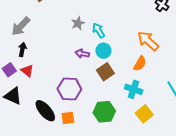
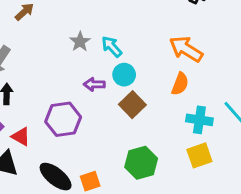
red triangle: (27, 71) -> (21, 137), moved
purple hexagon: (69, 89) -> (63, 119), moved
cyan cross: (134, 89) -> (199, 120), moved
yellow square: (144, 114) -> (199, 155), turned 30

